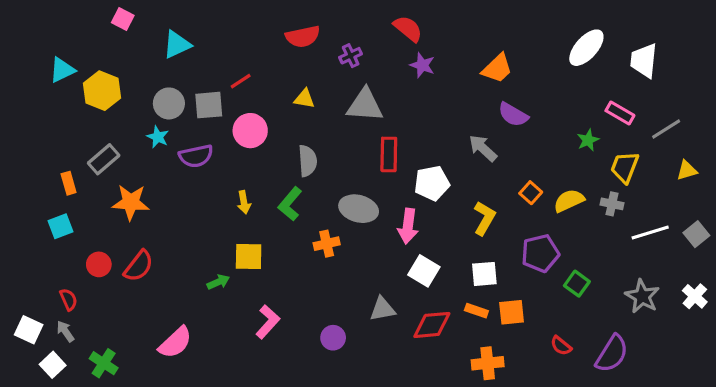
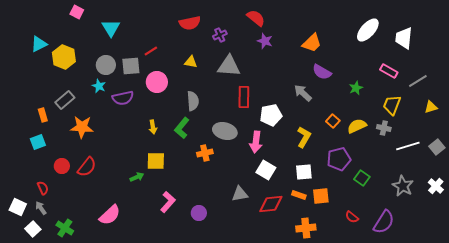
cyan triangle: (177, 44) -> (111, 28), turned -36
green star: (588, 140) -> (356, 88), moved
purple circle: (333, 338) -> (199, 213), moved

